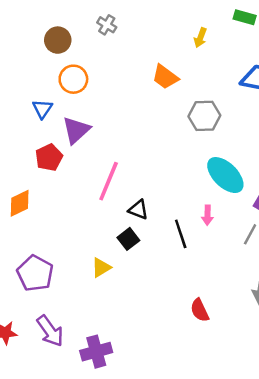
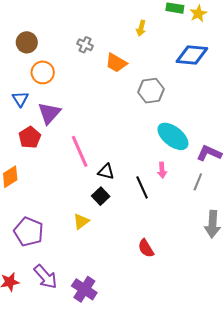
gray cross: (107, 25) -> (85, 45), moved
pink line: (109, 181) -> (80, 151), turned -40
red semicircle: (200, 310) -> (146, 248), moved
purple cross: (96, 352) -> (84, 289), turned -35

